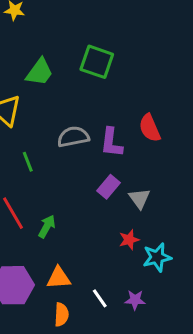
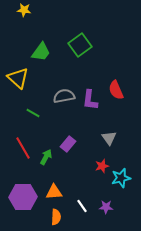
green square: (97, 62) -> (80, 45), turned 35
green line: (28, 162) -> (33, 113), turned -40
purple rectangle: (109, 187) -> (68, 144), moved

